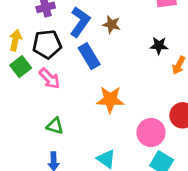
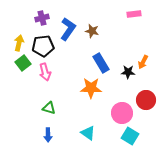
black star: (159, 46) -> (128, 72), moved
blue rectangle: (89, 56) -> (101, 63), moved
pink arrow: (50, 78) -> (45, 72), turned 30

